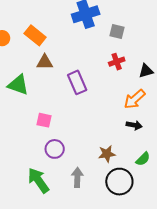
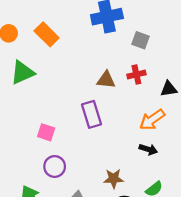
brown triangle: (45, 62) -> (106, 80), moved
purple rectangle: (77, 82) -> (91, 114), moved
green triangle: (18, 85) -> (22, 73), moved, turned -50

